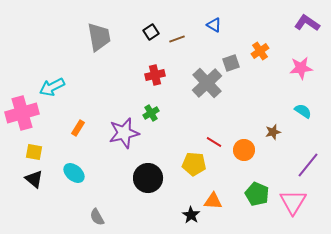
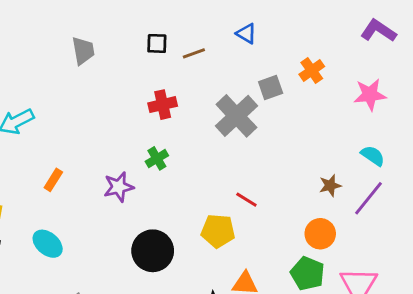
black square: (151, 32) -> (157, 43), turned 35
gray trapezoid: (99, 37) -> (83, 51), size x0.7
purple star: (124, 133) -> (119, 187), size x0.7
orange circle: (244, 150) -> (320, 234), moved
purple line: (308, 165) -> (368, 198), moved

